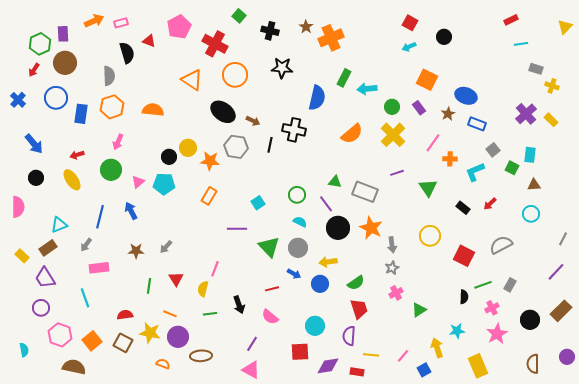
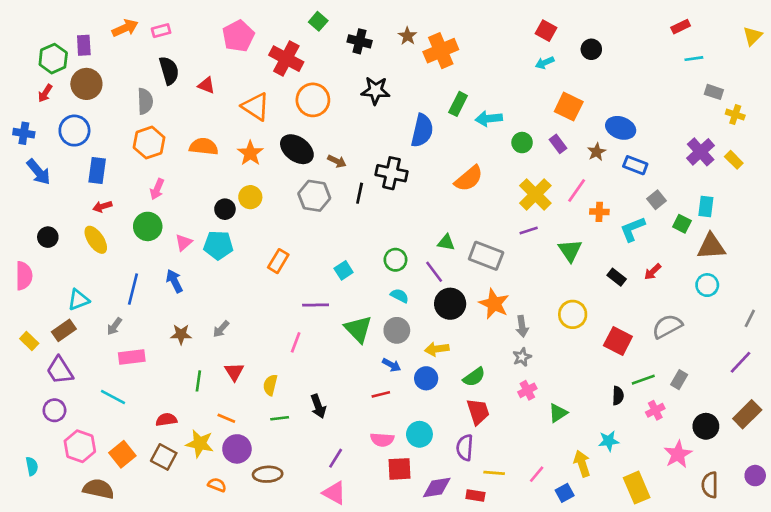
red triangle: (149, 41) -> (206, 85), moved
blue cross: (18, 100) -> (24, 133), turned -35
blue rectangle: (81, 114) -> (97, 171), moved
yellow cross: (393, 135) -> (535, 194), moved
blue arrow: (34, 144) -> (38, 172), moved
orange star: (210, 161) -> (250, 153), moved, turned 30
brown triangle: (534, 185) -> (711, 246), size x1.6
pink line: (215, 269) -> (296, 342), moved
red line: (272, 289) -> (381, 394), moved
cyan line: (85, 298) -> (113, 397), turned -42
pink semicircle: (270, 317) -> (382, 440), moved, turned -36
pink star: (497, 334) -> (678, 454), moved

